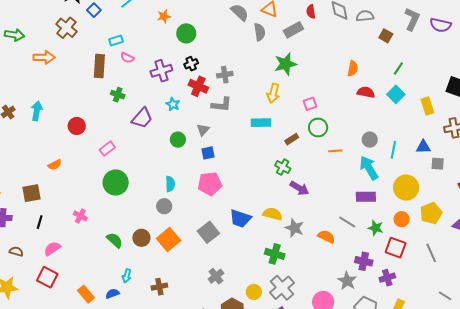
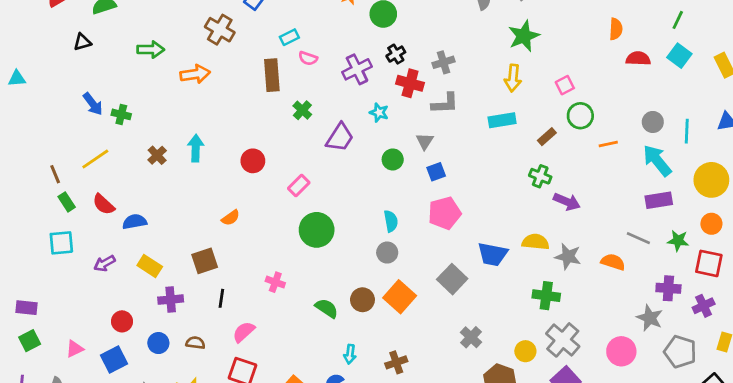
green cross: (118, 95) -> (302, 110), turned 32

